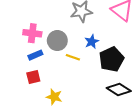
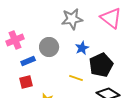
pink cross: (32, 33) -> (15, 40), moved, turned -30
yellow line: (73, 57) -> (76, 78), moved

